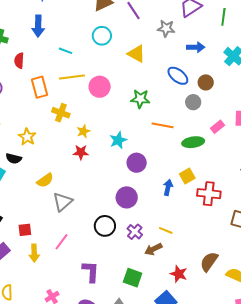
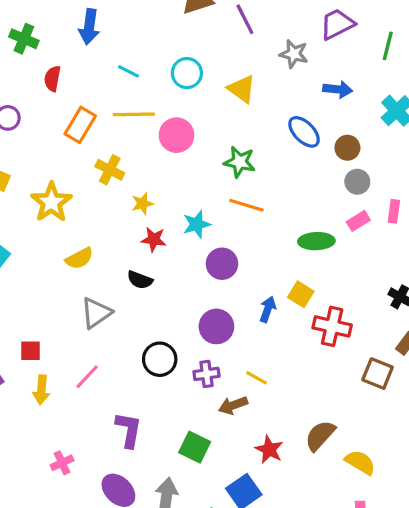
cyan circle: (102, 36) -> (187, 73), moved
orange rectangle: (40, 87) -> (80, 125), turned 40
gray circle: (193, 102) -> (357, 182), moved
orange line: (163, 125) -> (246, 205), moved
yellow star: (27, 137) -> (51, 202), size x1.4
red star: (81, 152) -> (154, 239), moved
black semicircle: (14, 158) -> (140, 280), moved
yellow square: (187, 176) -> (301, 294), turned -35
yellow semicircle: (45, 180) -> (79, 258), moved
purple circle: (127, 197) -> (216, 326), moved
purple cross: (135, 232) -> (206, 374), turned 35

